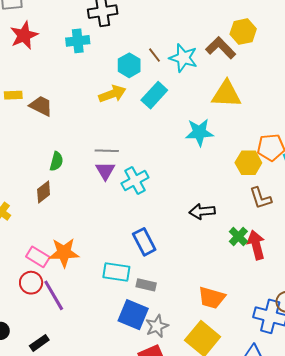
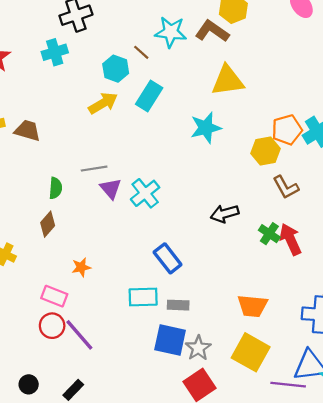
cyan star: (183, 58) -> (171, 32), moved
gray line: (107, 151) -> (94, 169), moved
orange star: (64, 253) -> (81, 267), moved, size x0.6

